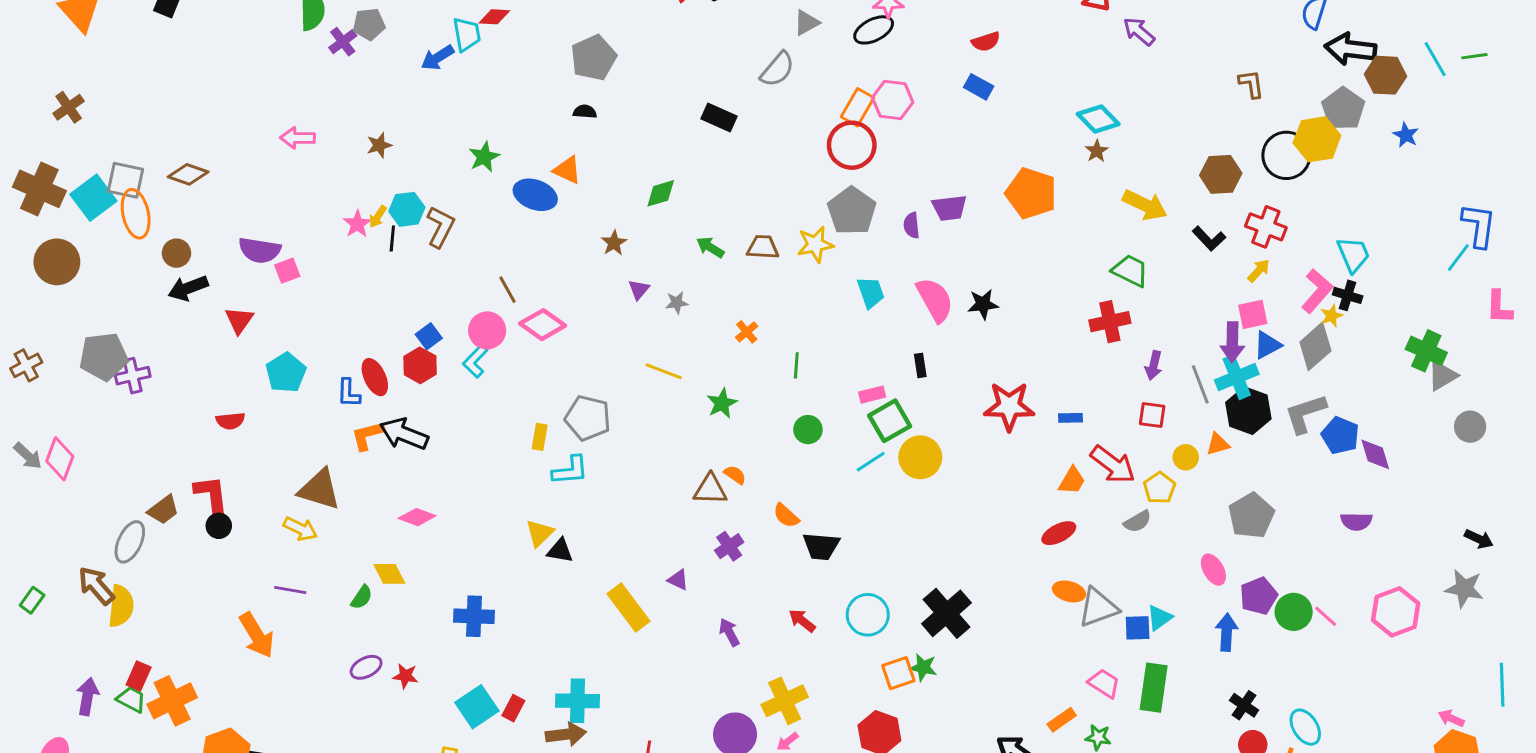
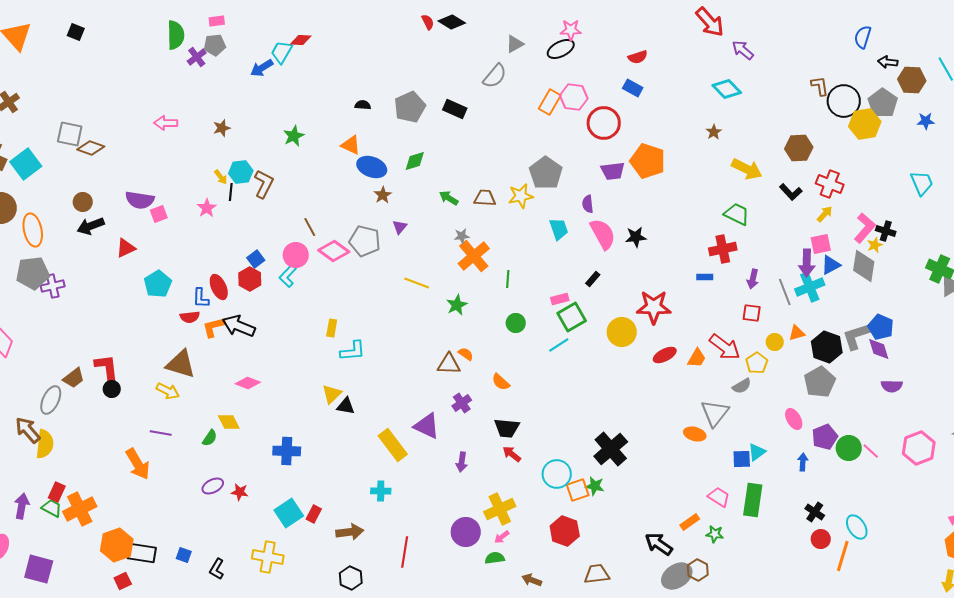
cyan trapezoid: (467, 34) -> (282, 52), turned -140
black arrow: (1350, 49) -> (888, 62), size x0.6
gray pentagon: (594, 58) -> (410, 107), moved
cyan diamond: (1098, 119) -> (727, 89), moved
blue star: (1406, 135) -> (926, 121), turned -30
red circle: (852, 145) -> (604, 123), moved
black circle: (1286, 155) -> (844, 101), moved
gray square: (125, 180) -> (70, 134), moved
orange pentagon: (1031, 193) -> (648, 161), moved
blue ellipse: (535, 195) -> (372, 167), moved
orange ellipse: (136, 214) -> (33, 230), moved
yellow arrow: (378, 217) -> (221, 177), turned -70
pink star: (357, 224) -> (207, 208), moved
purple semicircle: (912, 225) -> (588, 204), moved
cyan trapezoid: (1353, 255) -> (922, 183), moved
gray star: (677, 303) -> (462, 236), moved
red triangle: (239, 320) -> (126, 248), turned 30
orange cross: (747, 332) -> (474, 256), size x2.0
gray diamond: (1315, 346) -> (864, 266), turned -40
black rectangle: (920, 365) -> (593, 279), turned 49
black hexagon: (1248, 411) -> (827, 347), moved
gray L-shape: (1305, 414) -> (857, 336), moved
gray pentagon: (588, 418) -> (365, 241), moved
blue rectangle: (1070, 418) -> (705, 277), moved
red semicircle: (230, 421) -> (190, 317), moved
purple diamond: (1375, 454) -> (879, 349), moved
yellow circle: (920, 457) -> (622, 332), moved
red ellipse: (1059, 533) -> (665, 355), moved
black trapezoid: (821, 546) -> (507, 428), moved
purple triangle: (678, 580) -> (427, 426), size x1.8
gray triangle: (1098, 607) -> (715, 413), moved, turned -32
cyan circle: (868, 615) -> (557, 474), moved
purple arrow: (729, 632) -> (462, 462), turned -144
blue arrow: (1227, 632) -> (803, 462), size x0.7
cyan cross: (578, 701) -> (381, 491), moved, size x0.7

